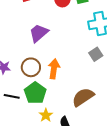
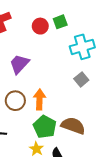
green pentagon: (35, 93) -> (45, 127), moved
brown semicircle: (83, 97) -> (73, 126), turned 60

